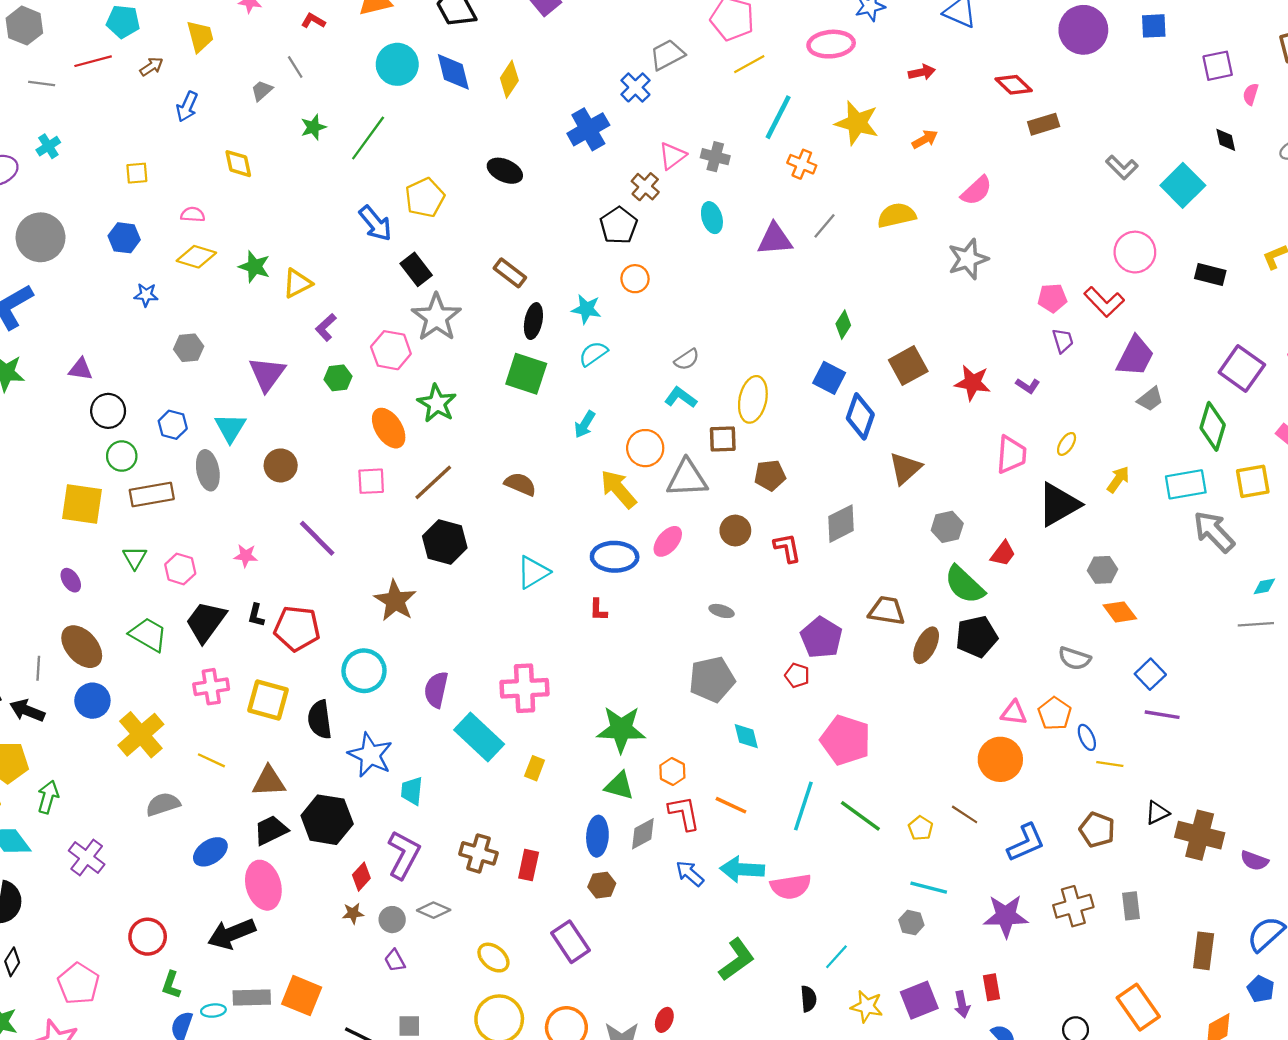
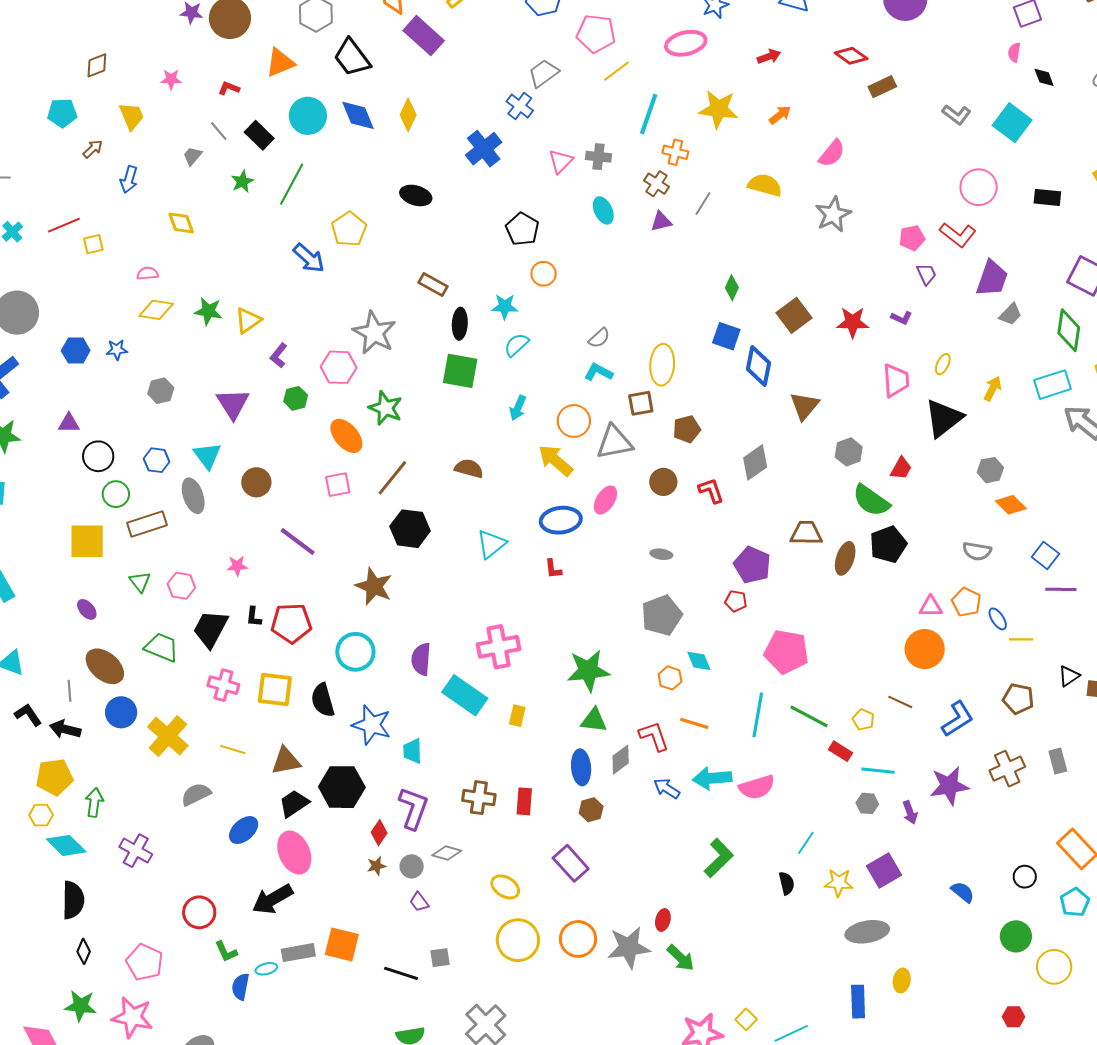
red line: (93, 61) -> (64, 225), moved
pink semicircle: (1251, 94) -> (1014, 52), moved
brown cross: (645, 187) -> (657, 184), moved
yellow semicircle: (897, 215) -> (765, 185), turned 36
blue hexagon: (124, 238) -> (76, 351), moved
purple triangle: (775, 239) -> (661, 221), size x0.7
black rectangle: (416, 269) -> (259, 135), moved
pink cross: (211, 687) -> (223, 685), turned 32
orange hexagon: (672, 771) -> (670, 678), moved
green L-shape: (171, 985) -> (226, 952), turned -35
red rectangle: (992, 987) -> (841, 751), moved, turned -40
purple arrow: (962, 1004) -> (910, 812), moved

